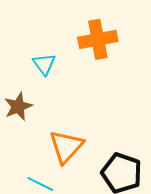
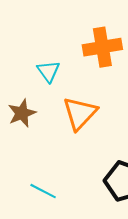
orange triangle: (66, 147) -> (80, 113), moved

